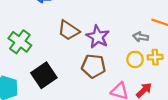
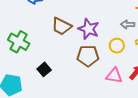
yellow circle: (135, 59) -> (117, 46), moved
black square: (44, 75) -> (44, 69), size x0.6

